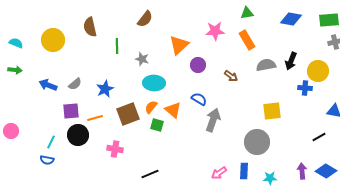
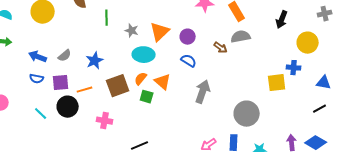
orange triangle: (179, 45) -> (160, 32), moved
black arrow: (291, 61) -> (282, 20), moved
gray semicircle: (266, 65) -> (241, 37), moved
blue cross: (305, 88) -> (294, 68), moved
blue semicircle: (199, 99) -> (189, 61), moved
yellow square: (272, 111) -> (277, 83), moved
black line: (319, 137) -> (320, 109), moved
cyan line: (51, 142) -> (41, 114), turned -72
blue semicircle: (47, 160) -> (37, 79), moved

